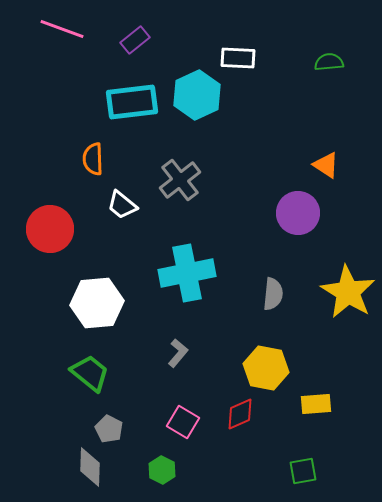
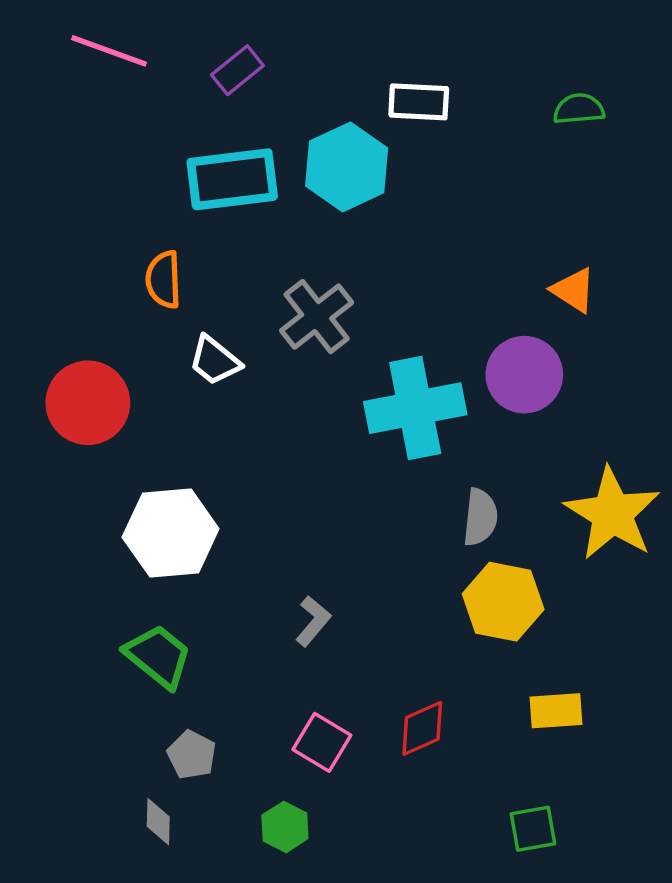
cyan cross: (187, 273) -> (415, 408), moved
yellow hexagon: (266, 368) -> (503, 602), moved
gray diamond: (90, 467) -> (158, 822), size x0.7

